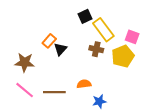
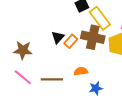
orange rectangle: (49, 41) -> (71, 41), moved
brown cross: (96, 49) -> (93, 37), size x1.6

